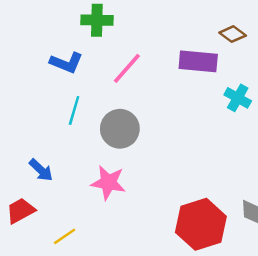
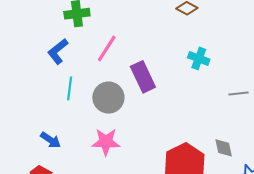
purple rectangle: (198, 61) -> (143, 77), moved, turned 68
blue L-shape: (66, 63) -> (58, 51), turned 128

